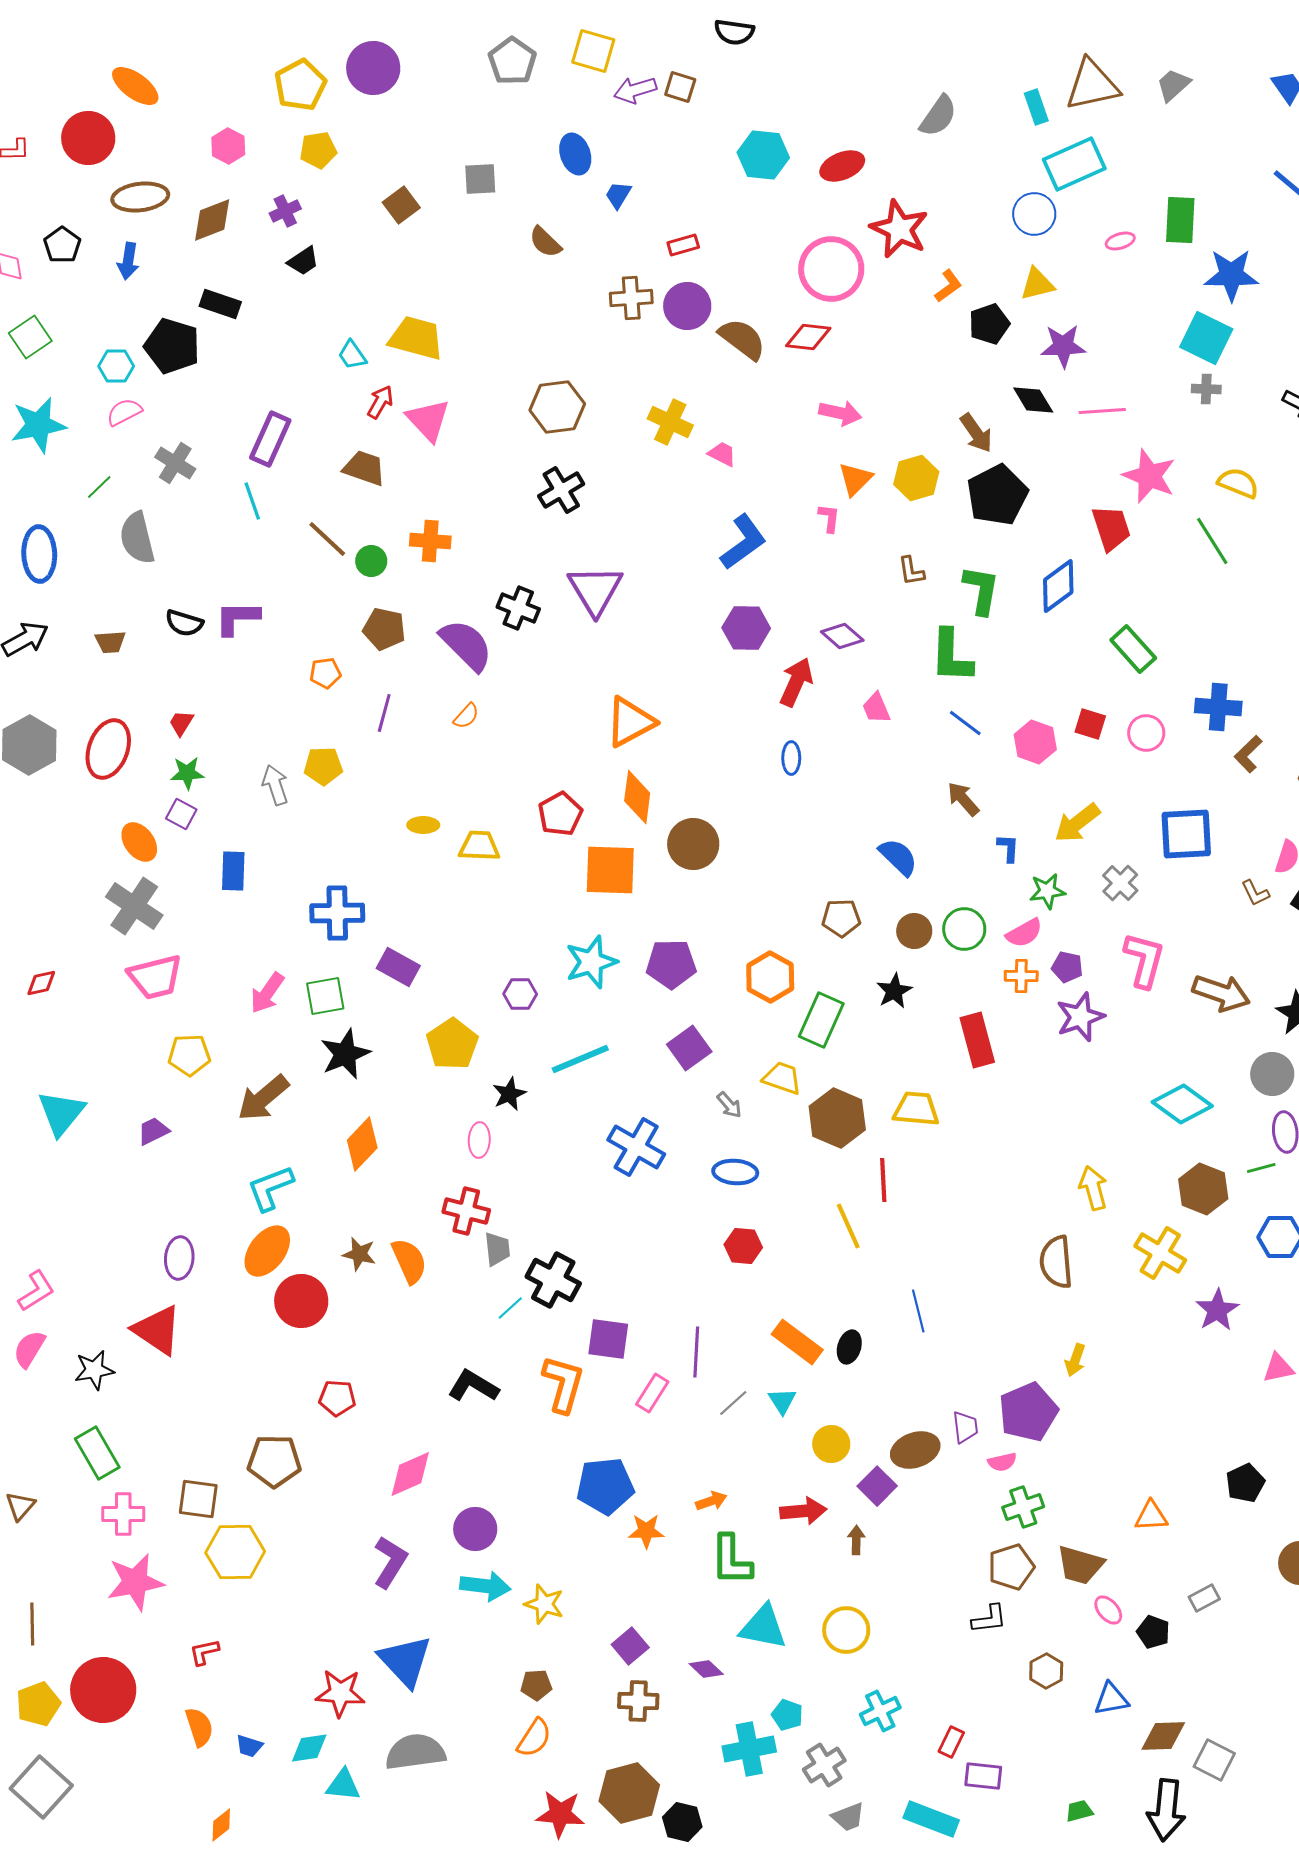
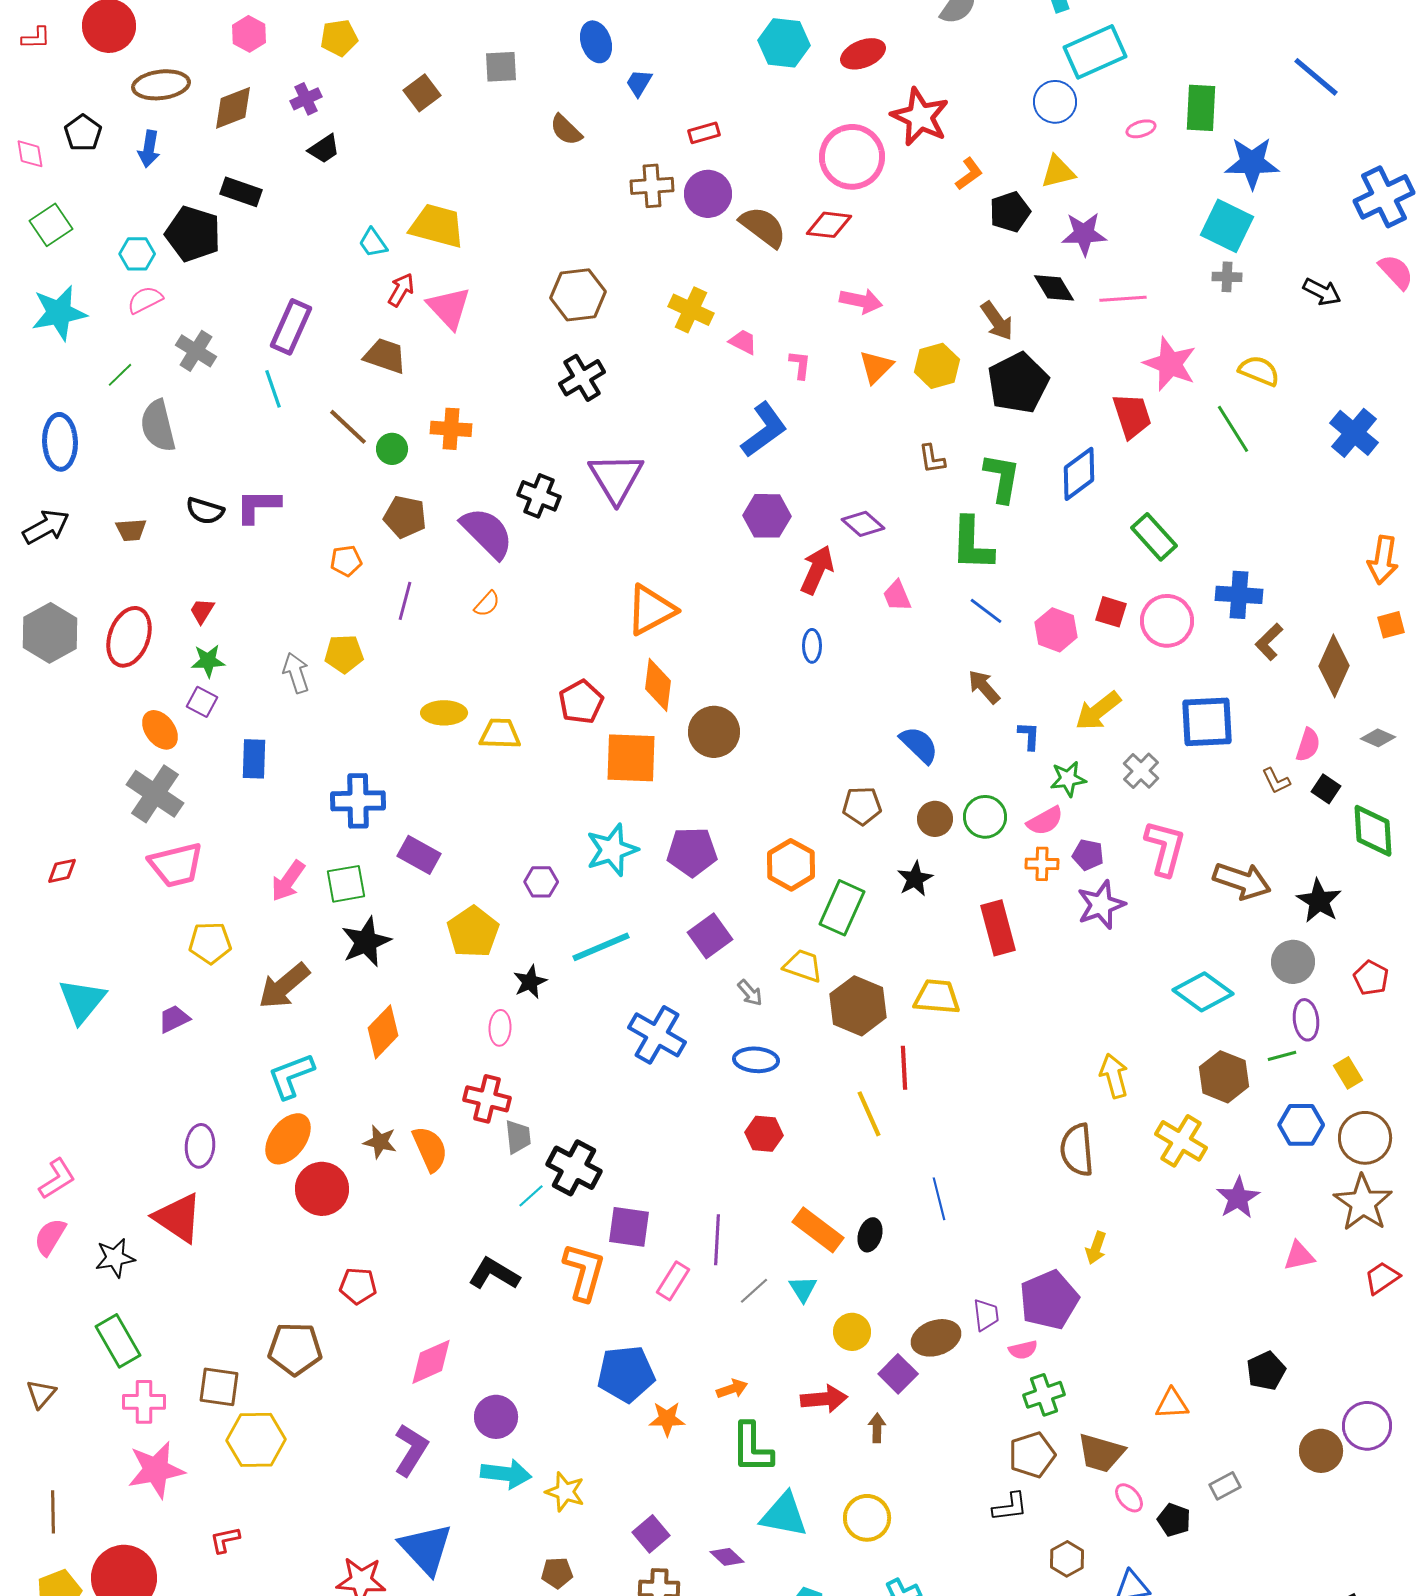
pink L-shape: (829, 518) -> (800, 365), moved
pink circle: (1146, 733) -> (1167, 621), size x1.4
yellow ellipse: (423, 825) -> (444, 713), size x1.4

